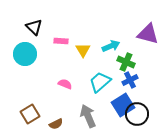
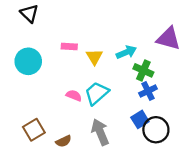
black triangle: (34, 27) -> (29, 13), moved
cyan trapezoid: (100, 82) -> (97, 93), moved
blue square: (123, 105) -> (140, 119), size x0.7

